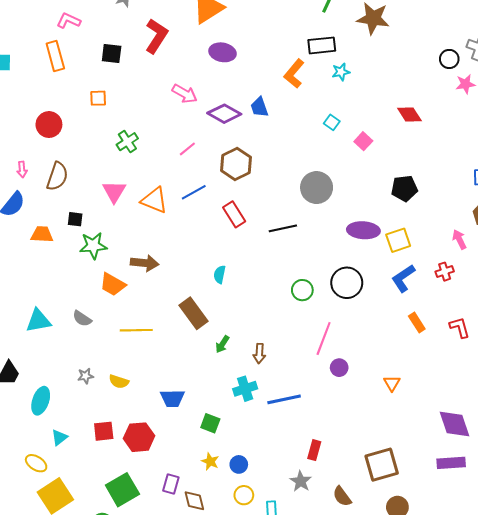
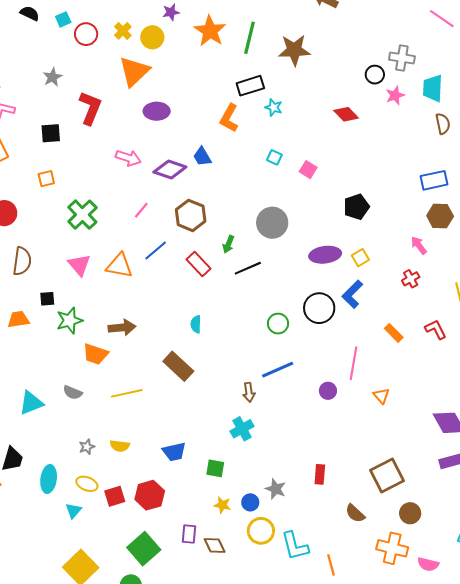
cyan star: (341, 72) -> (274, 107), turned -30
red diamond: (409, 115) -> (346, 114), moved
green cross: (127, 142) -> (82, 215), size x1.4
yellow square: (398, 240) -> (360, 258), size x0.7
blue L-shape: (403, 278) -> (352, 294), moved
pink line: (324, 339) -> (353, 363), moved
green arrow: (222, 344) -> (228, 244), moved
blue line: (284, 399) -> (278, 370), moved
yellow ellipse: (36, 463) -> (87, 484), moved
gray star: (301, 481) -> (276, 489), moved
yellow circle: (244, 495) -> (261, 531), size x1.4

